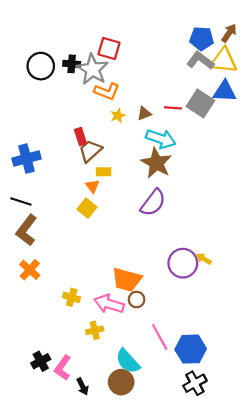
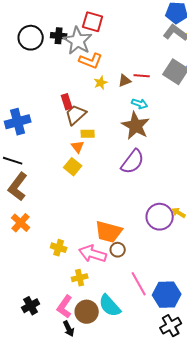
red line: (173, 108) -> (142, 76), moved
cyan arrow: (161, 139) -> (140, 104), size x0.6
pink L-shape: (63, 368) -> (65, 307), moved
brown circle: (121, 382) -> (87, 312), moved

